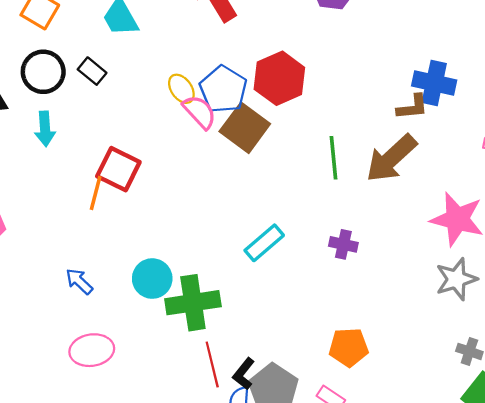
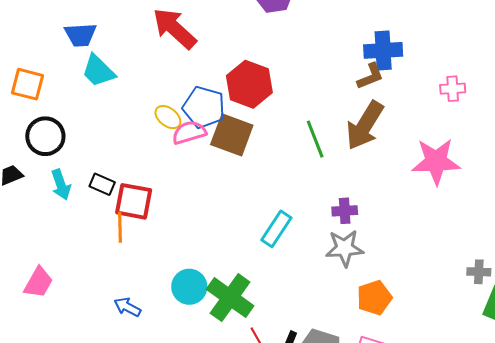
black rectangle: (92, 71) -> (102, 184), moved
pink semicircle: (200, 112) -> (189, 132), turned -48
gray star: (456, 279) -> (345, 248), moved, turned 30
green cross: (193, 303) -> (230, 298), turned -30

